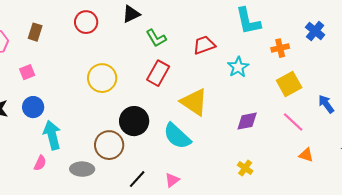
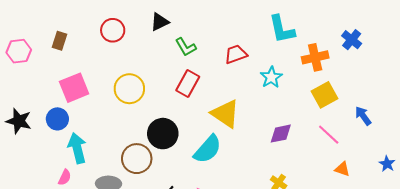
orange cross: (280, 48) -> (315, 57), size x1.4
pink square: (27, 72) -> (74, 88), moved, size x1.8
cyan semicircle: (177, 136) -> (208, 149), turned -92

